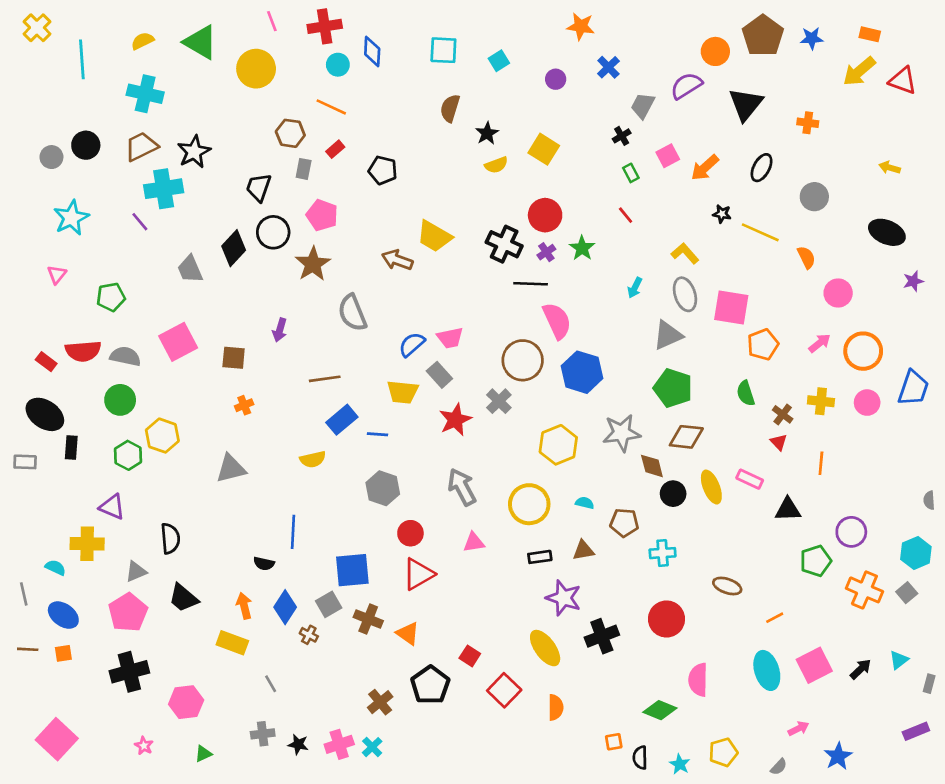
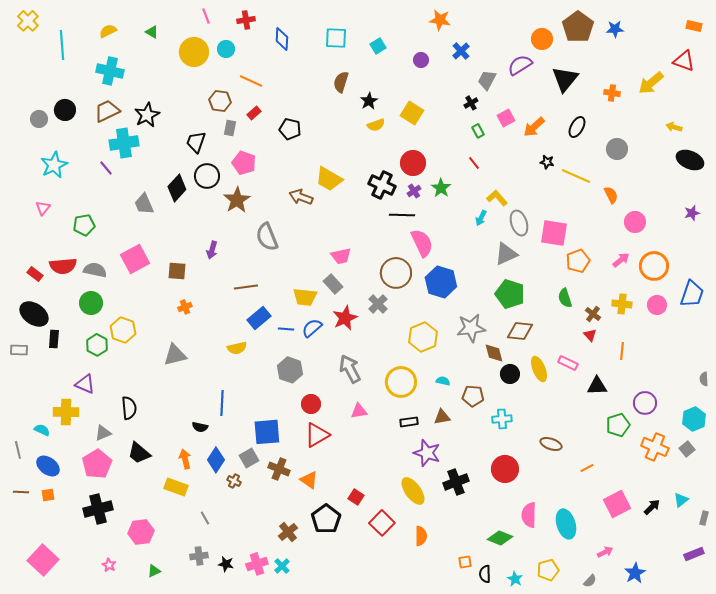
red cross: (325, 26) -> (246, 20), size x0.7
orange rectangle: (870, 34) -> (694, 26), moved
green triangle: (201, 42) -> (152, 32), size x0.5
cyan circle: (338, 65) -> (226, 49), moved
yellow arrow: (859, 71) -> (651, 83), moved
black ellipse: (887, 232) -> (690, 160), moved
yellow L-shape: (685, 253) -> (497, 198), moved
blue semicircle: (412, 344) -> (312, 328), moved
cyan ellipse: (767, 670) -> (566, 524), moved

